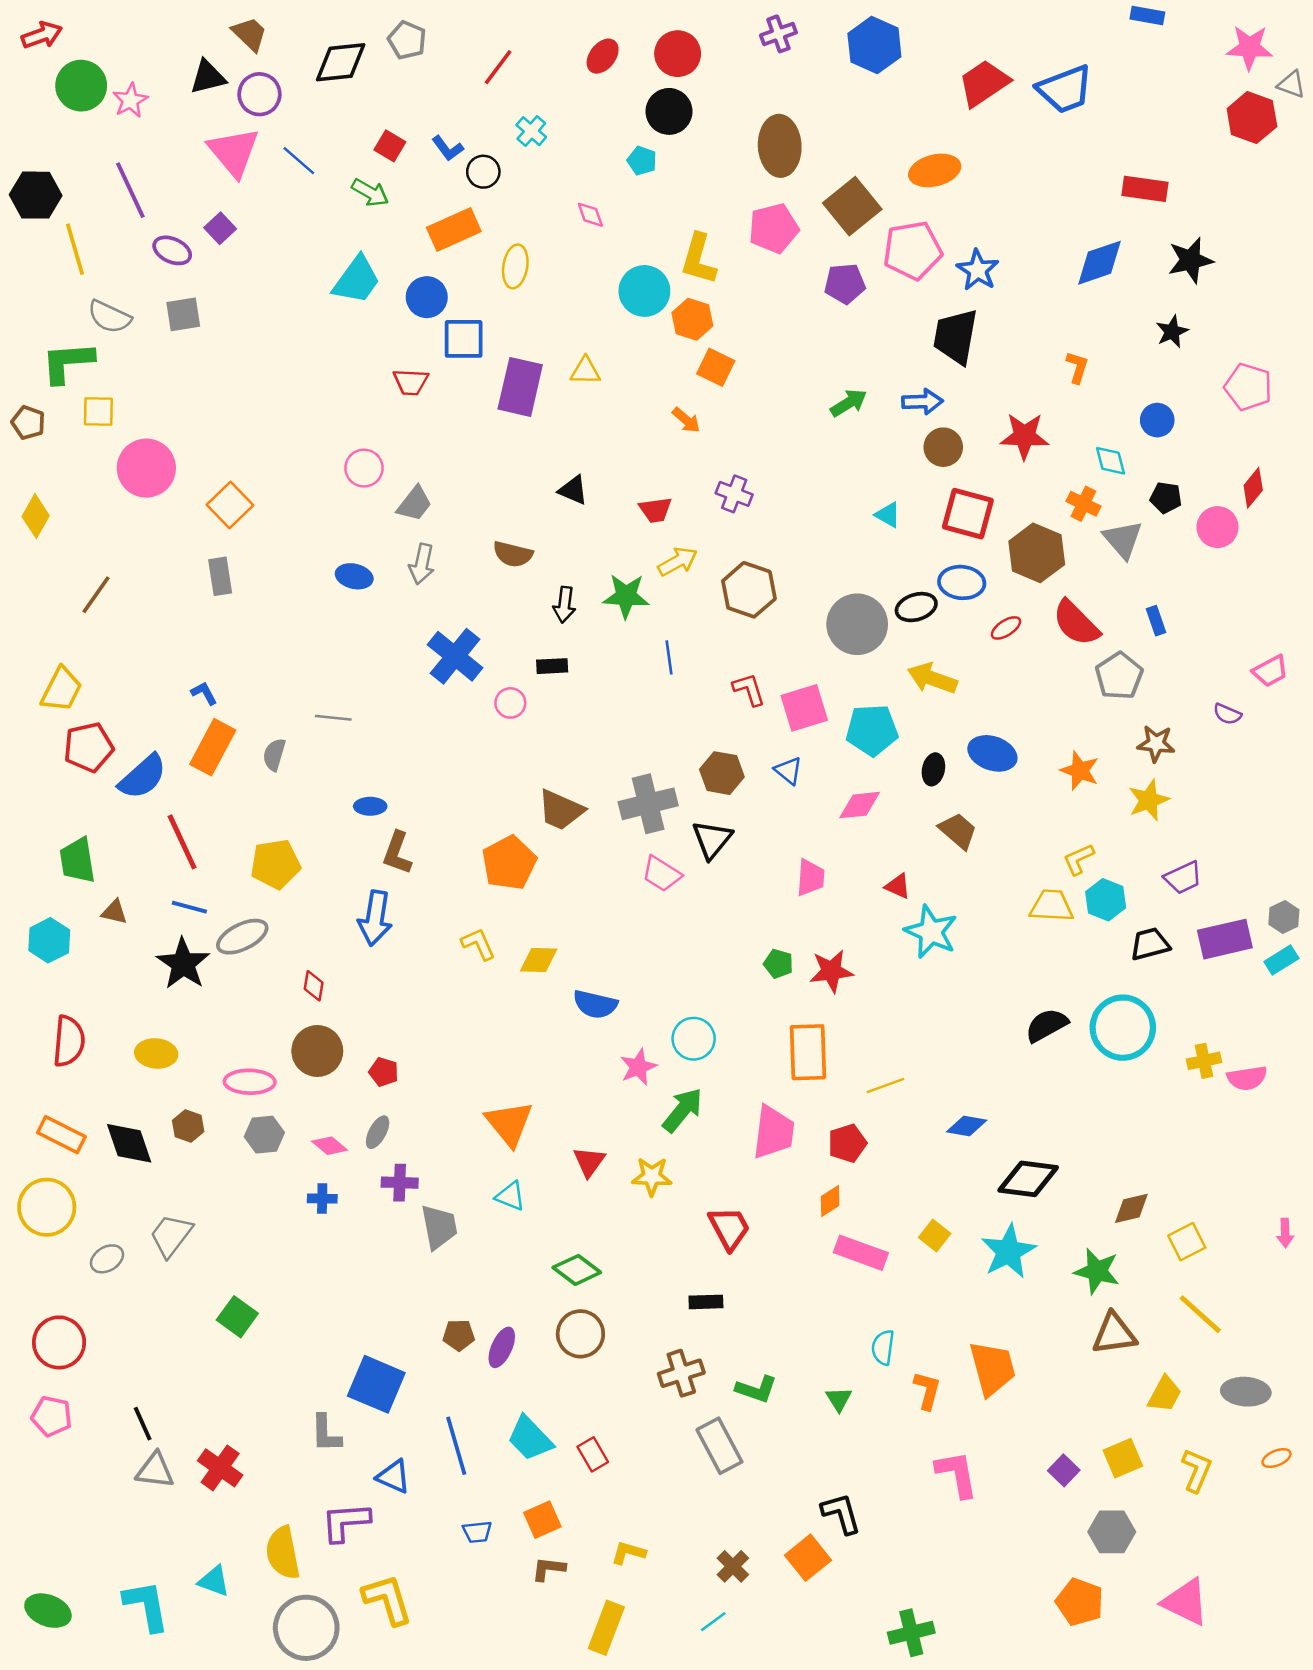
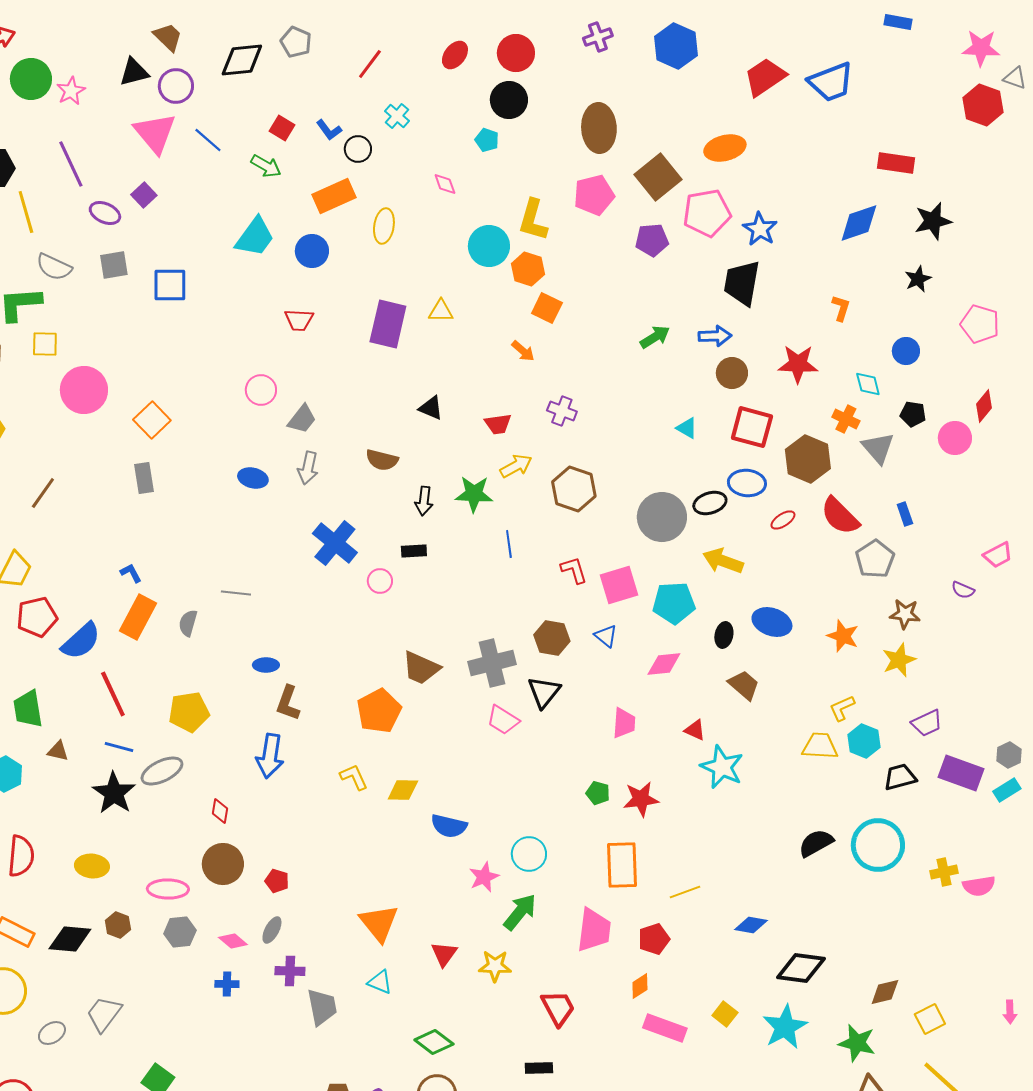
blue square: (464, 339) -> (170, 285), moved
purple rectangle: (1225, 939) -> (961, 773), turned 33
black diamond: (129, 1143) -> (70, 939), turned -66

